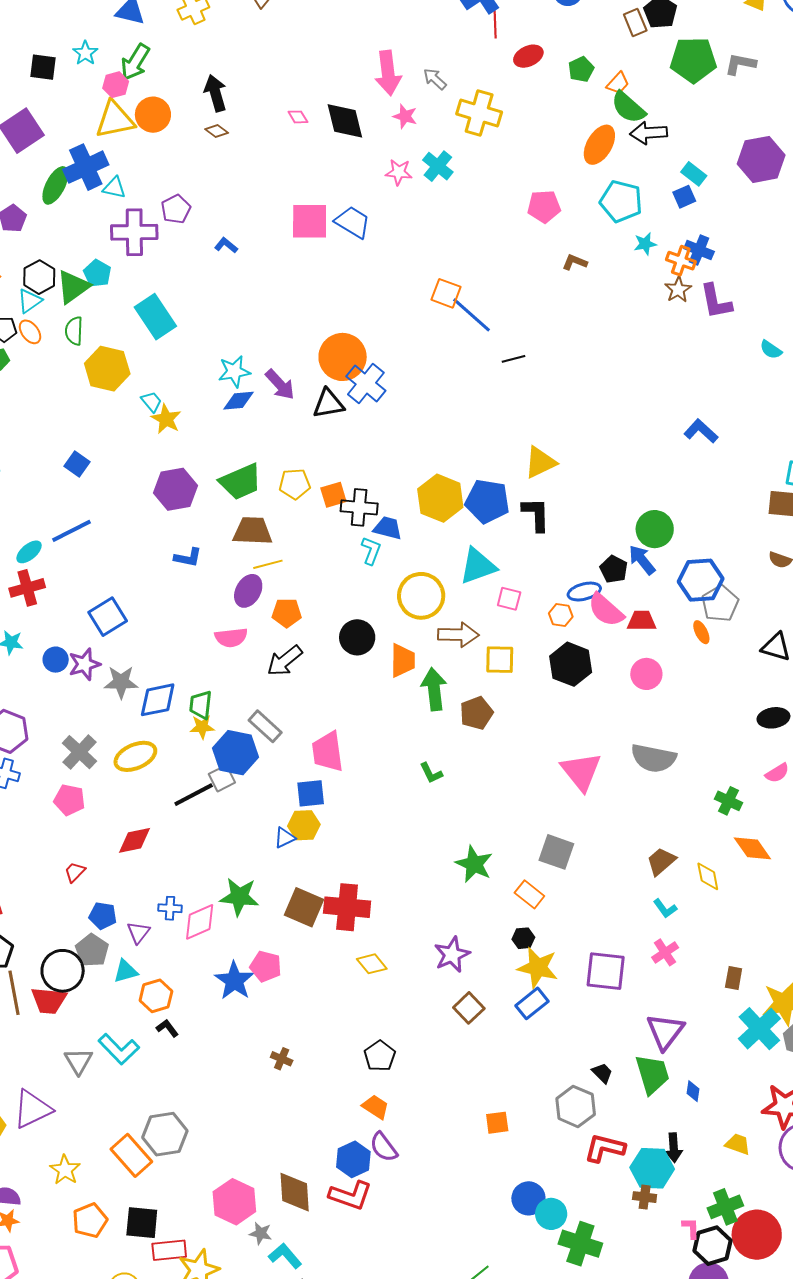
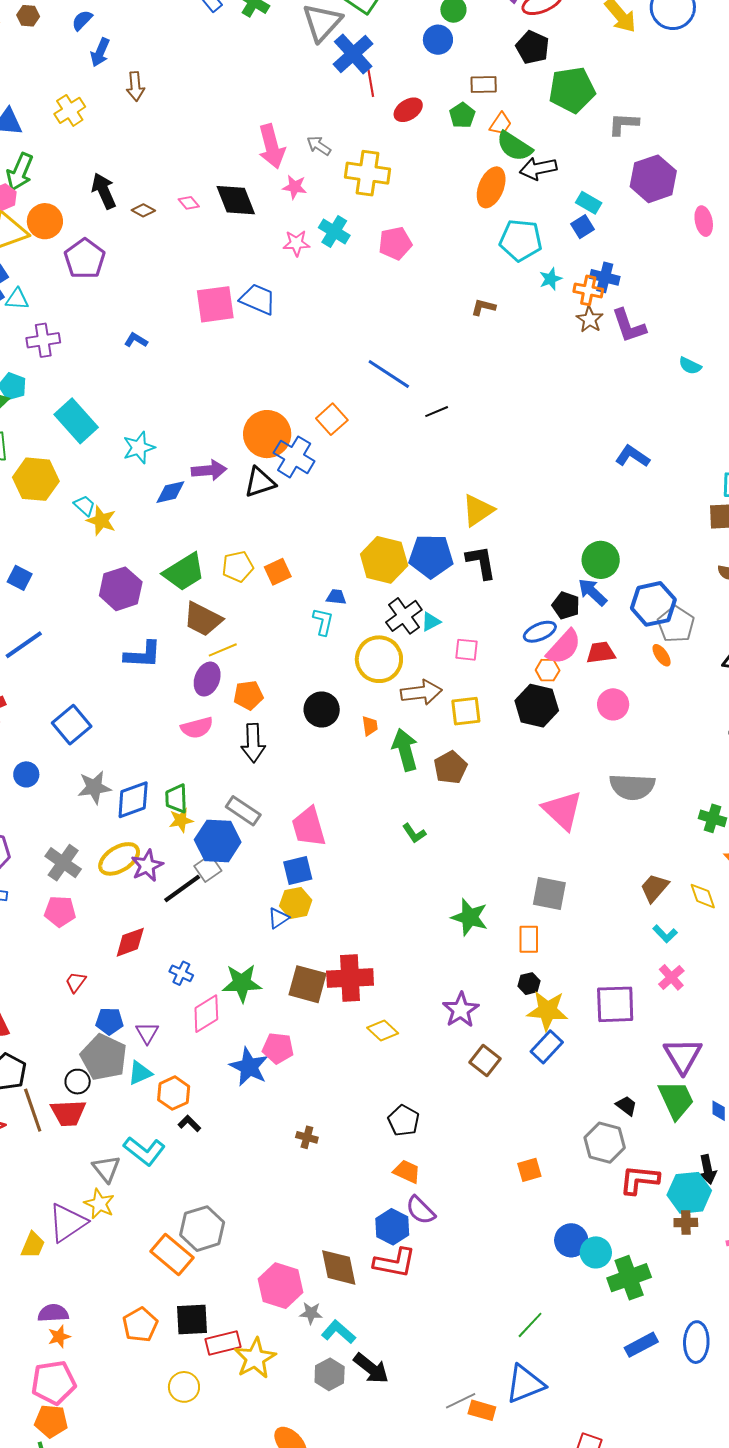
brown rectangle: (635, 23) -> (484, 84), moved, turned -60
gray L-shape: (740, 64) -> (623, 124), moved
brown diamond: (217, 131) -> (143, 210), moved
pink pentagon: (544, 206) -> (395, 243), moved
purple pentagon: (176, 209) -> (85, 259), moved, size x1.4
purple cross: (134, 232) -> (43, 340), size x0.7
orange square: (446, 293) -> (332, 419), moved, turned 36
cyan star: (234, 372) -> (139, 448), moved
purple arrow: (280, 385) -> (209, 470), turned -44
black cross: (359, 507) -> (404, 616), moved, turned -33
blue trapezoid: (388, 528) -> (336, 597), size x0.7
brown trapezoid: (253, 531) -> (203, 619), turned -147
blue L-shape: (188, 558) -> (143, 655), size x1.4
cyan triangle: (478, 566) -> (431, 622), size x0.5
pink semicircle: (606, 610) -> (564, 647), turned -81
orange hexagon: (561, 615) -> (548, 670), moved
orange trapezoid: (403, 660) -> (370, 726), size x0.6
black arrow: (285, 661) -> (253, 743), turned -45
purple star: (84, 664) -> (147, 866), moved
orange rectangle: (529, 894) -> (529, 939), turned 60
blue cross: (170, 908) -> (181, 973), moved, turned 30
gray pentagon: (92, 950) -> (104, 1057), size x1.4
black circle: (63, 971) -> (78, 1082), size x0.6
yellow star: (65, 1170) -> (99, 1204), moved
green cross: (580, 1244) -> (629, 1278), turned -30

